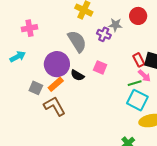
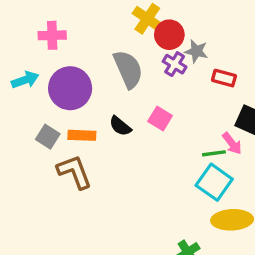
red circle: (138, 16) -> (169, 35), moved
red rectangle: (139, 60) -> (224, 78), moved, turned -56
purple circle: (57, 64) -> (70, 88), moved
orange rectangle: (56, 84) -> (82, 135), turned 35

